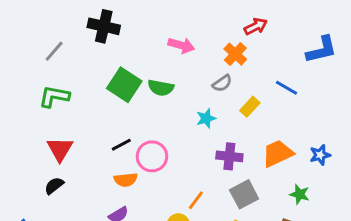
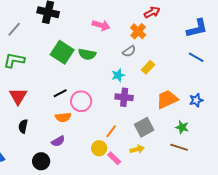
blue line: (286, 88) -> (196, 57), moved
purple cross: (229, 156) -> (124, 97), moved
black semicircle: (54, 186) -> (23, 126), moved, turned -40

